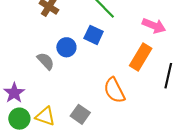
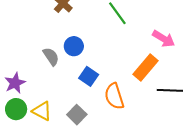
blue square: (94, 35) -> (89, 76), moved
black line: (168, 76) -> (170, 90), turned 70

